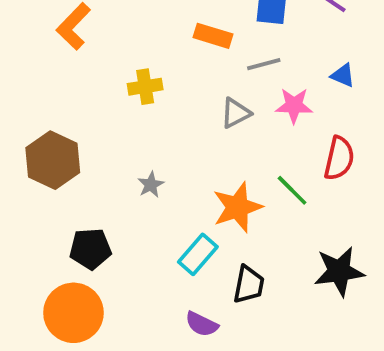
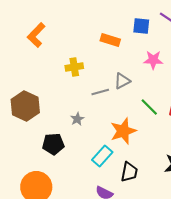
gray line: (264, 64) -> (100, 92), moved
pink star: (294, 106) -> (153, 60), moved
green line: (292, 190) -> (149, 107), moved
black pentagon: (90, 249) -> (53, 144), moved

